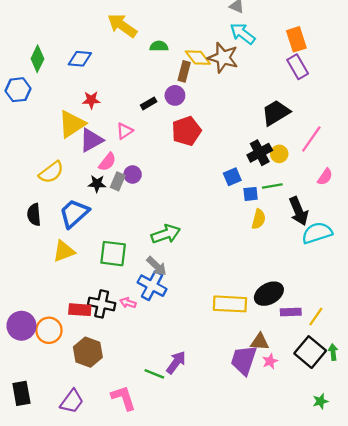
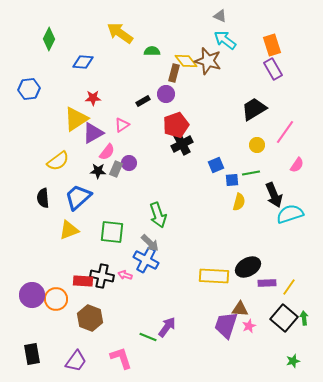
green diamond: (37, 59) -> (49, 39), moved
black cross: (260, 153) -> (182, 144), moved
green arrow: (166, 234) -> (158, 215), turned 90

